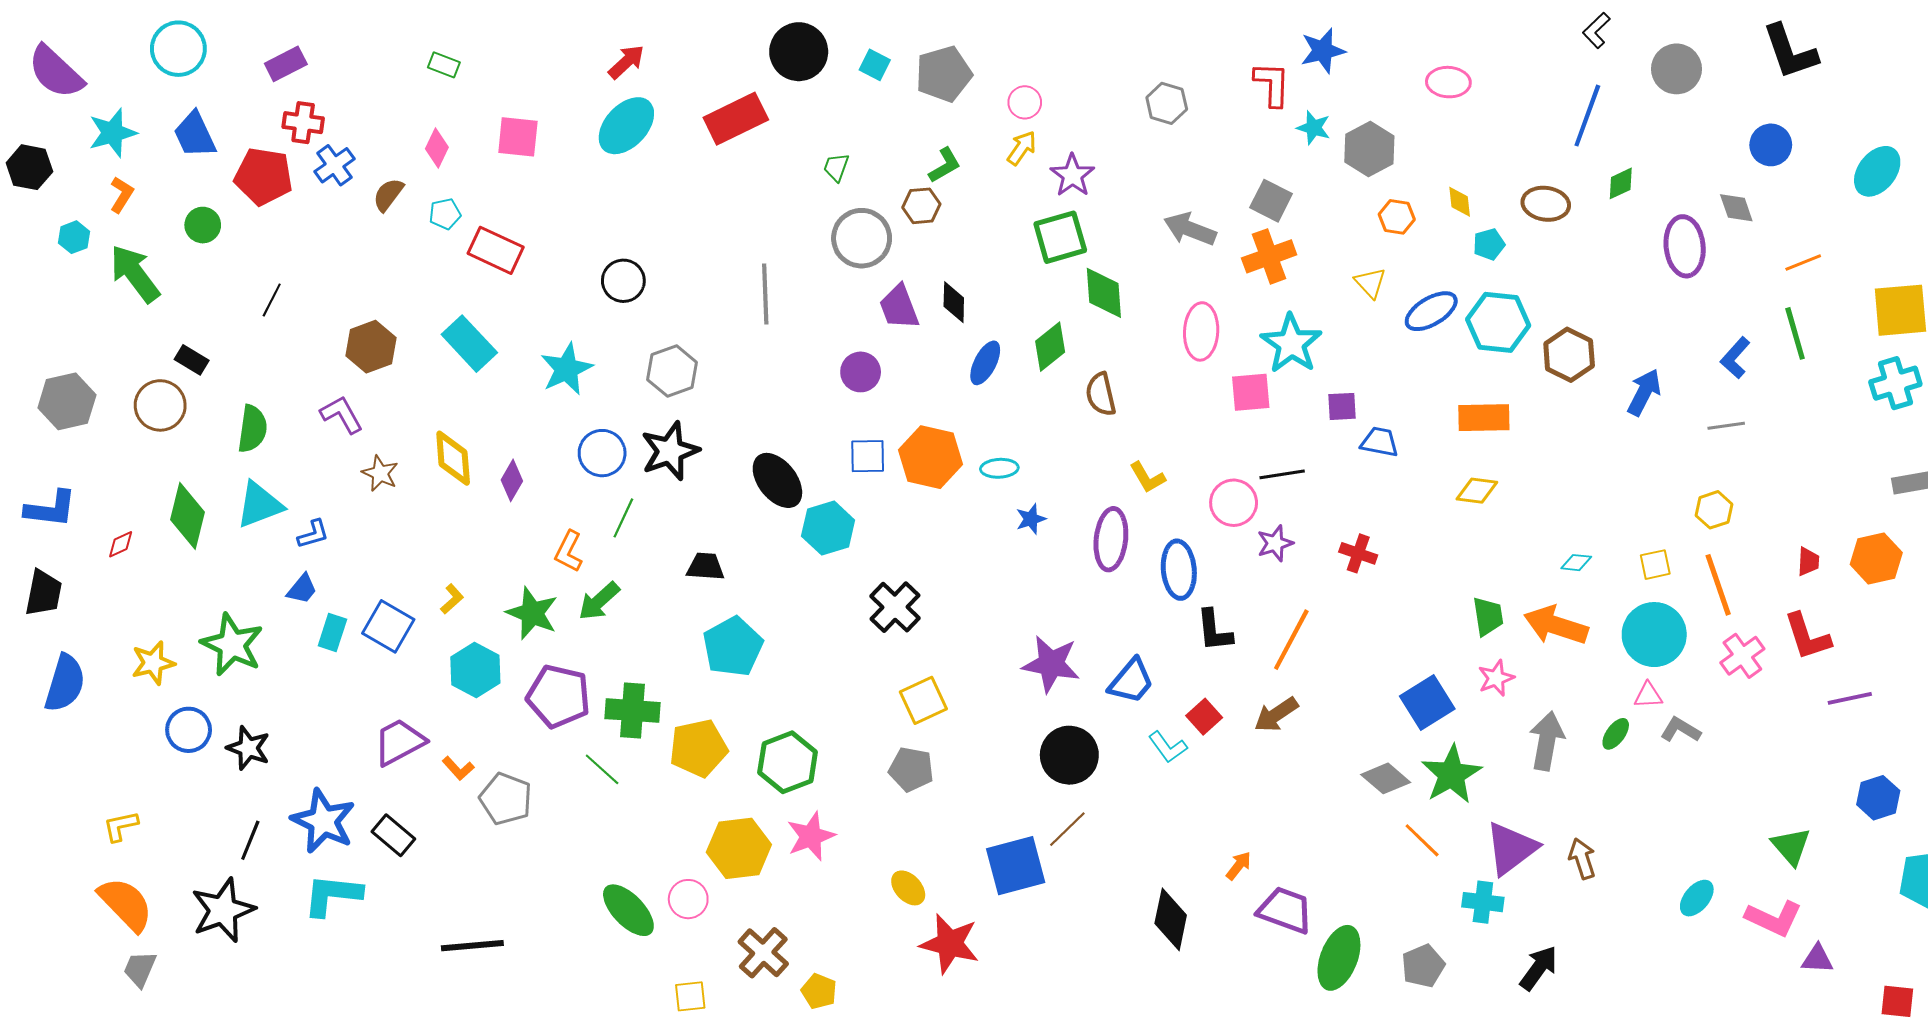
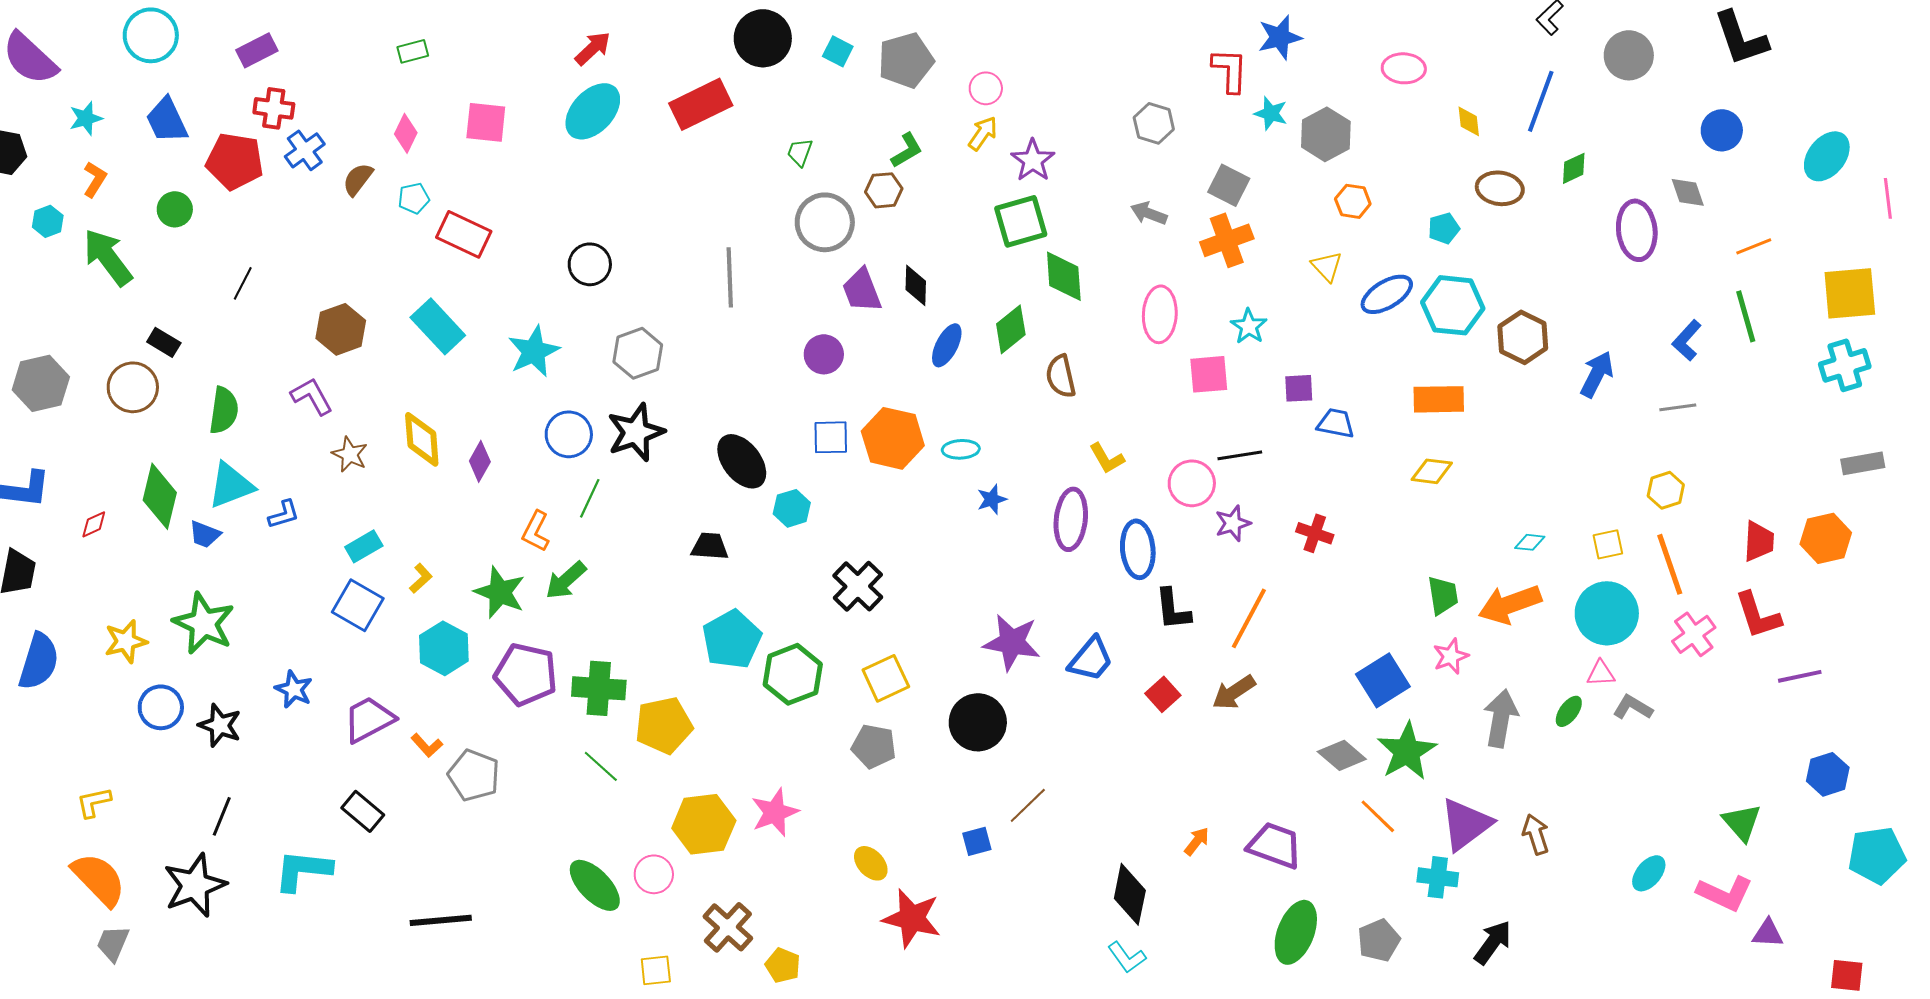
green rectangle: (444, 65) -> (413, 51), turned -36
gray hexagon: (1167, 103) -> (1154, 123), moved
cyan star: (113, 133) -> (86, 118), size x0.7
yellow diamond: (1460, 202) -> (1469, 121), moved
gray arrow: (1190, 229) -> (1149, 213), size x0.7
cyan star: (1291, 344) -> (1249, 326), size x0.6
cyan hexagon: (828, 528) -> (792, 508), size x0.7
red trapezoid: (1808, 562) -> (1759, 541), size x1.4
black trapezoid: (705, 567) -> (710, 546), moved
blue trapezoid: (302, 589) -> (205, 534), moved, turned 72
orange arrow: (1556, 625) -> (1510, 604), turned -38
cyan rectangle: (332, 632) -> (364, 546), moved, turned 42
cyan pentagon: (733, 647) -> (732, 639), moved
cyan L-shape: (1168, 747) -> (1127, 957), moved
black circle: (1069, 755) -> (978, 722), moved
green hexagon: (788, 762) -> (793, 674), moved
green line: (602, 769) -> (601, 766), moved
blue star: (323, 821) -> (294, 689), moved, size x0.6
blue square: (1016, 866) -> (977, 841), size x0.5
purple trapezoid: (1285, 910) -> (1275, 845), moved

